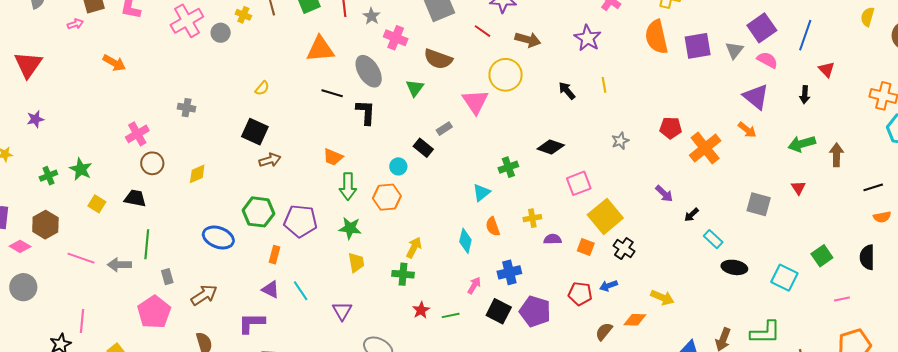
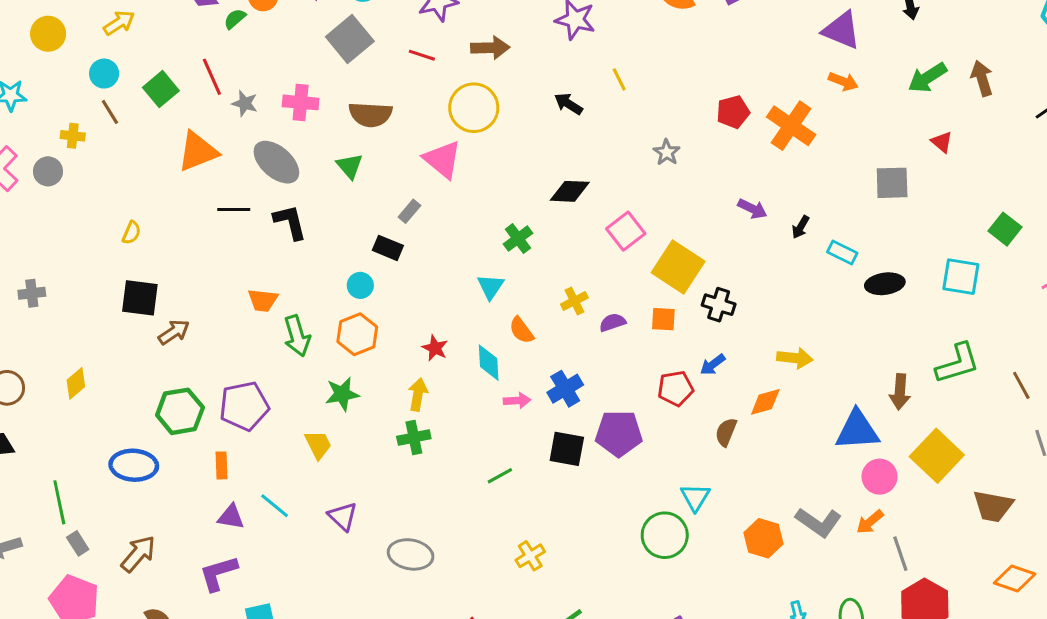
gray star: (372, 16) -> (245, 103), moved
green star: (350, 228) -> (342, 394), moved
green line: (147, 244) -> (59, 502), moved
yellow trapezoid: (356, 262) -> (318, 445), moved
pink arrow: (474, 285) -> (517, 401), moved, turned 72
red star: (421, 310) -> (435, 348), moved

